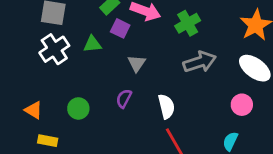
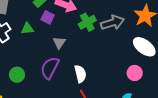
green cross: (188, 23) -> (87, 22), moved
gray arrow: (200, 62) -> (112, 23), moved
purple semicircle: (124, 99) -> (50, 68), size x1.6

